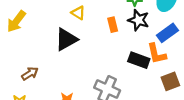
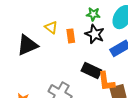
yellow triangle: (78, 13) -> (51, 27), moved
orange L-shape: (157, 54) -> (106, 81), moved

